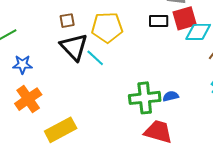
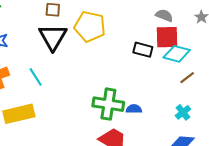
black rectangle: (159, 21) -> (143, 50), moved
cyan line: (95, 58) -> (36, 77), moved

